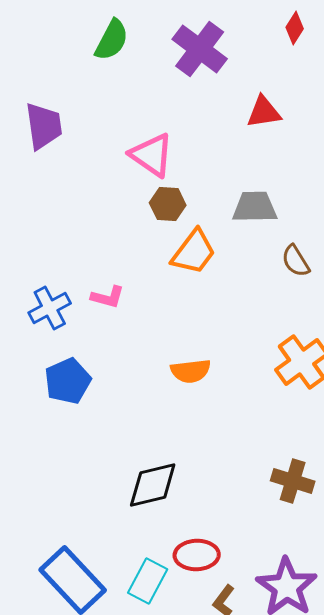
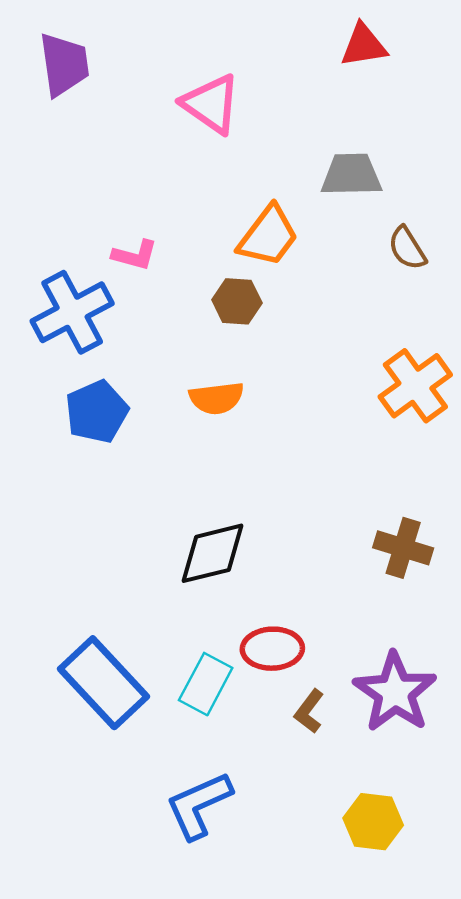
brown hexagon: (168, 204) -> (237, 301), moved
pink L-shape: (108, 297) -> (135, 255), moved
blue cross: (50, 308) -> (72, 312), size x1.4
orange semicircle: (191, 371) -> (217, 398), moved

